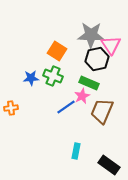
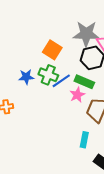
blue line: (66, 107) -> (61, 81), moved
cyan rectangle: (76, 151) -> (84, 140), moved

